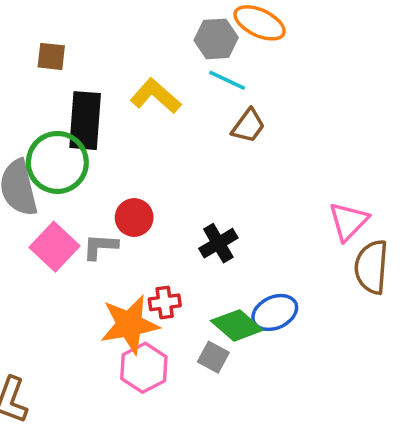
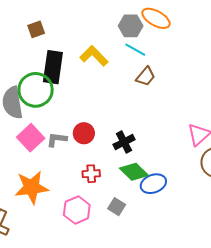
brown square: (51, 56) -> (36, 29), turned -30
red circle: (134, 217) -> (84, 133), moved
orange star: (130, 324) -> (32, 187), moved
green diamond: (237, 325) -> (134, 172), moved

